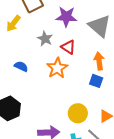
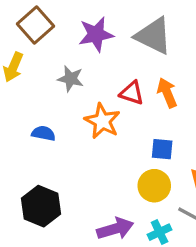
red triangle: (68, 47) -> (132, 93), moved
blue square: (96, 81) -> (162, 149), moved

